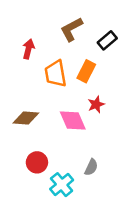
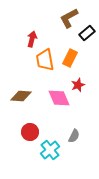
brown L-shape: (71, 29) -> (69, 18), moved
red arrow: (28, 49) -> (32, 39), moved

